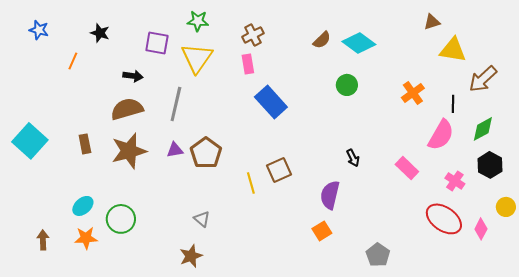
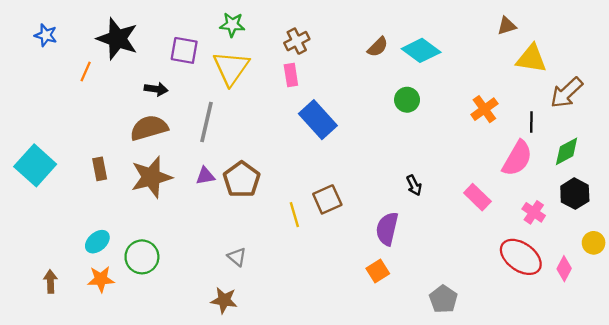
black star: (100, 33) -> (117, 39), size x1.8
brown star: (191, 256) -> (224, 300), turned 30

